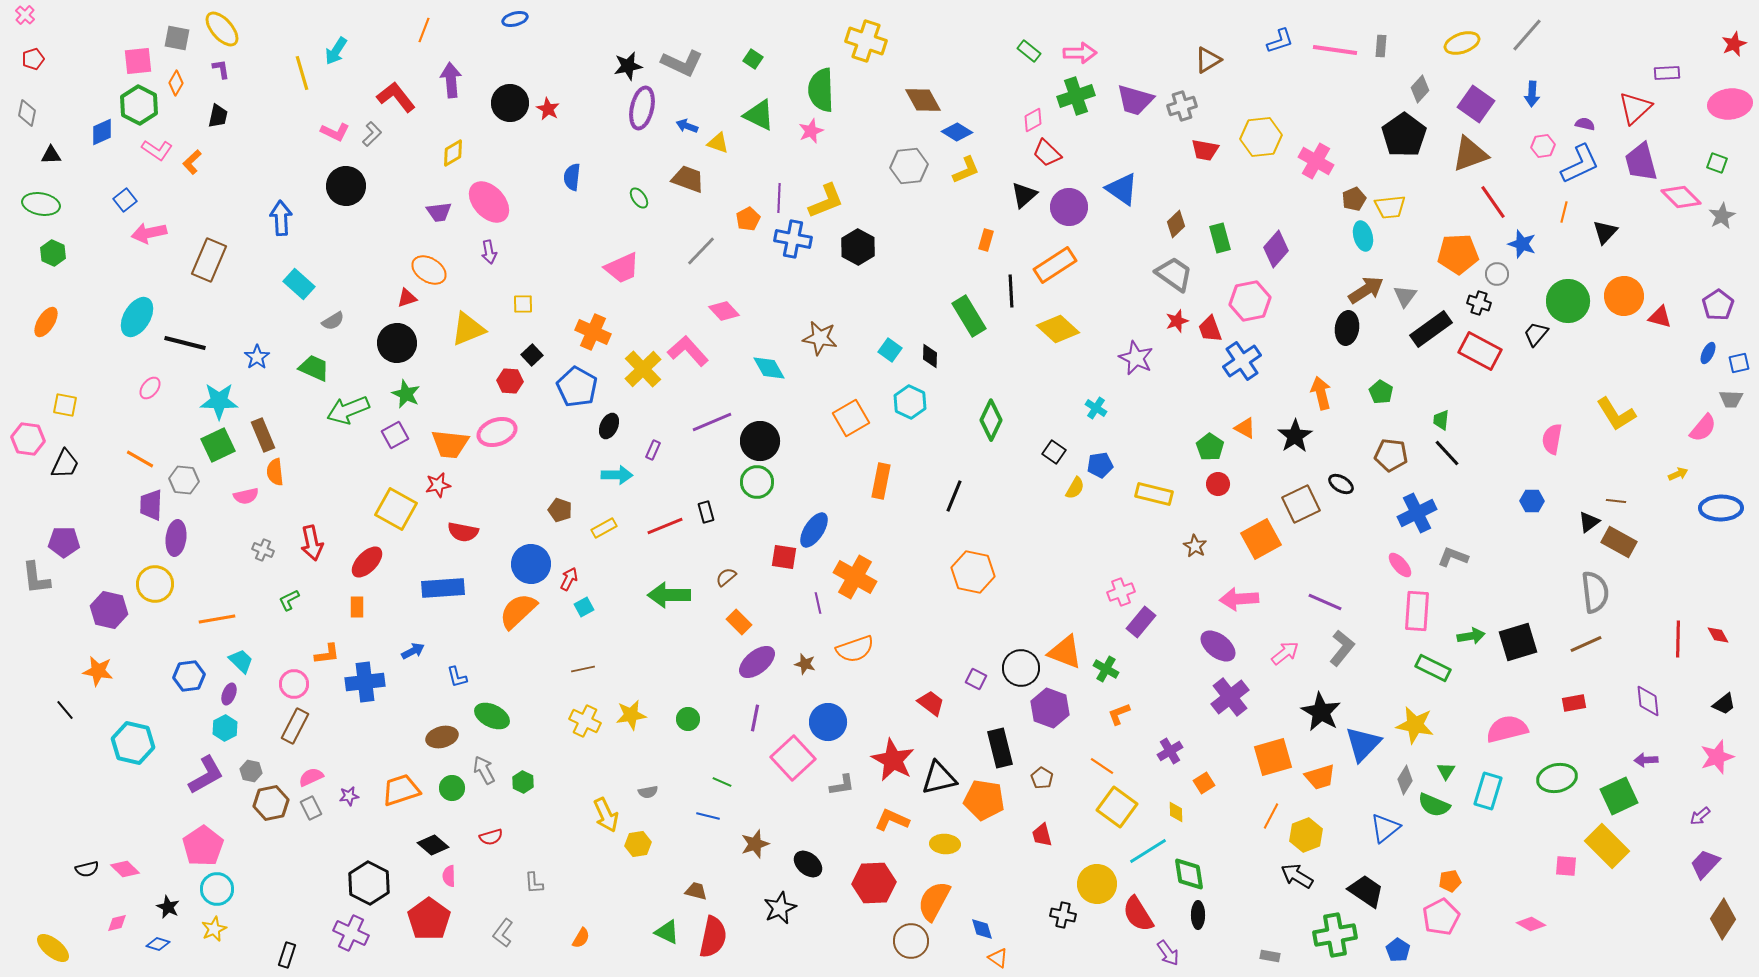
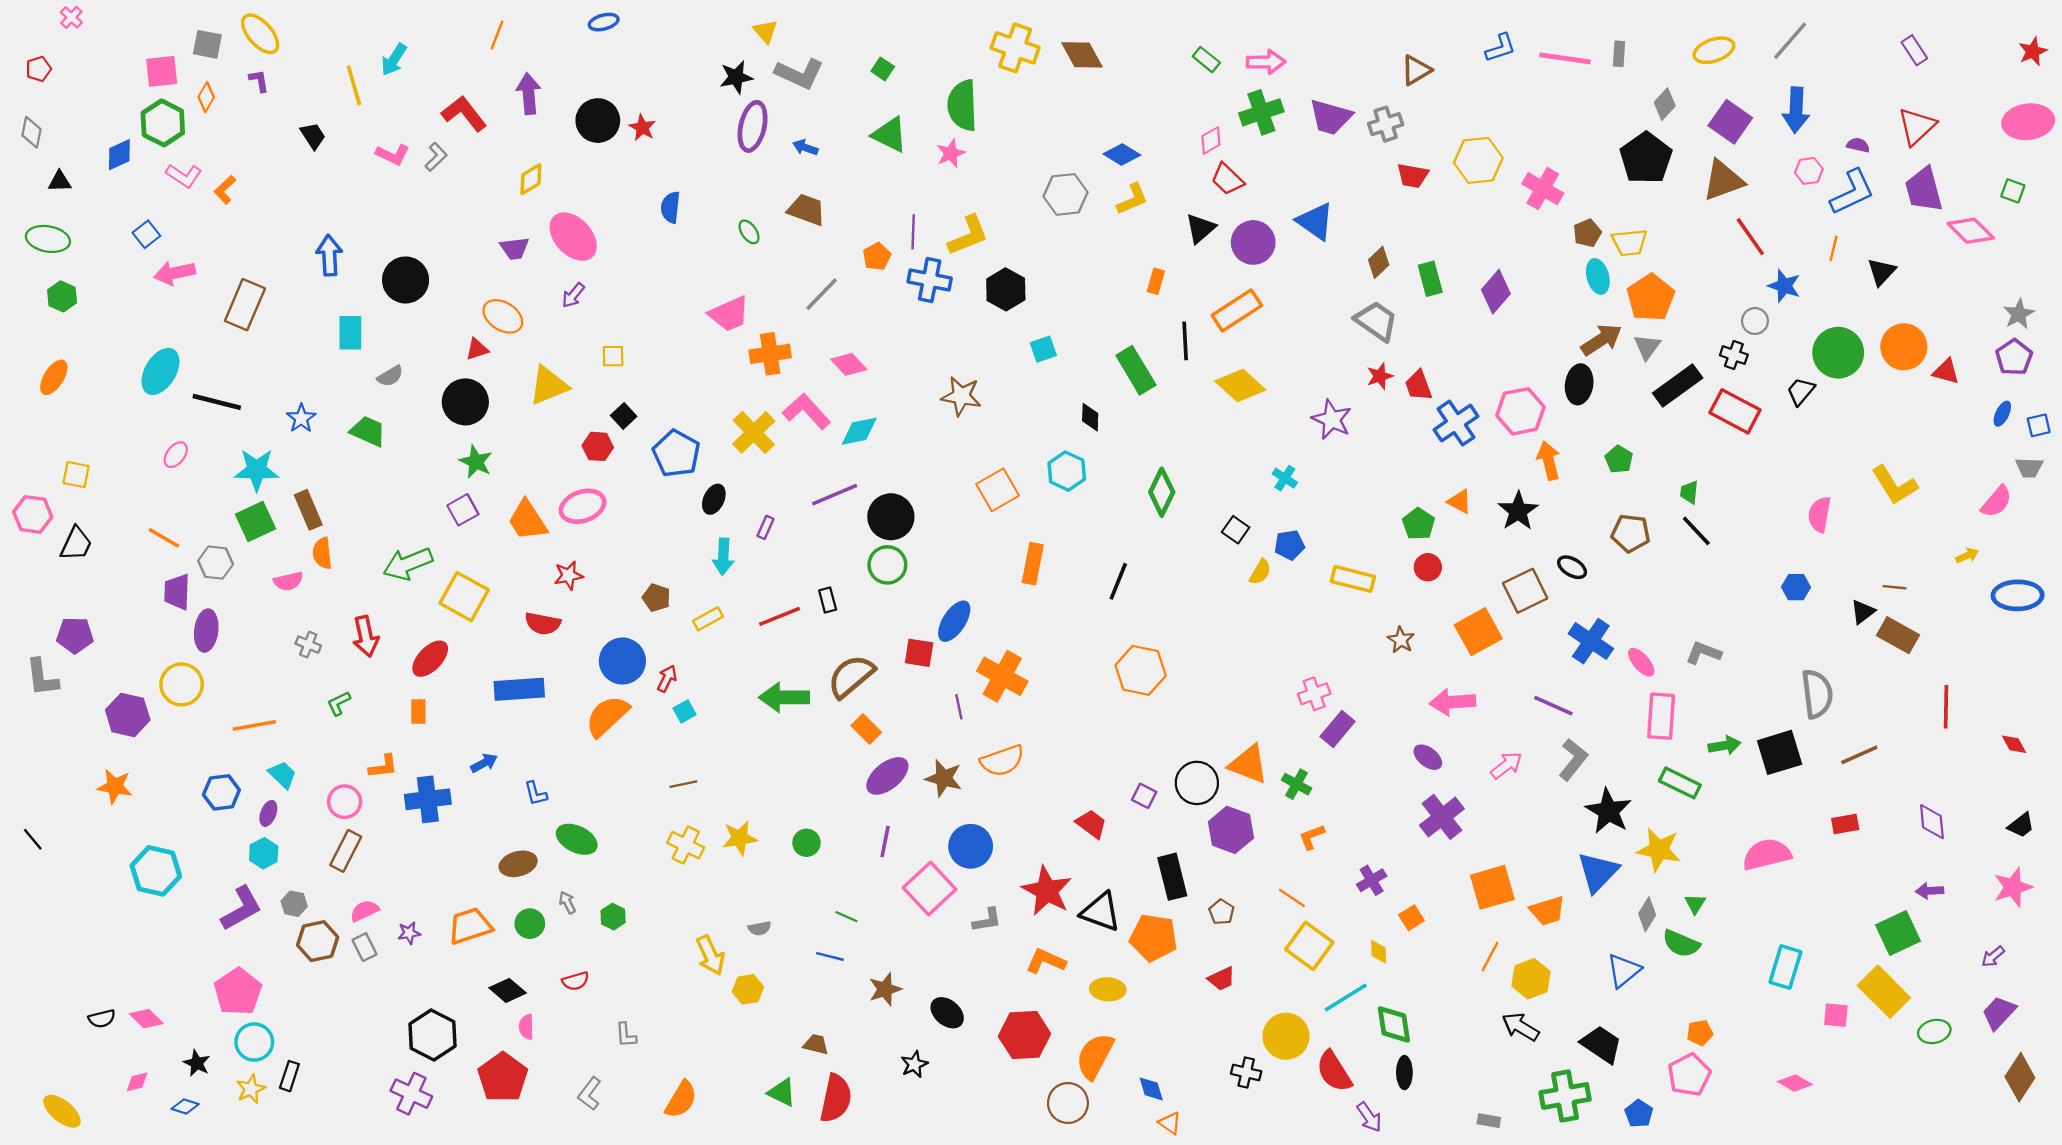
pink cross: (25, 15) -> (71, 17), moved
purple rectangle: (1667, 73) -> (1914, 50), moved, turned 60
blue arrow: (1532, 94) -> (1796, 110), size x1.5
brown diamond: (923, 100) -> (1082, 55), moved
black trapezoid: (218, 116) -> (313, 136), moved, turned -45
yellow triangle: (718, 143) -> (765, 31), moved, turned 30
black circle: (346, 186) -> (406, 280), moved
gray star: (1722, 216) -> (2019, 314), moved
purple arrow: (489, 252) -> (573, 295), turned 50
orange pentagon: (1458, 254) -> (1651, 298), moved, turned -30
cyan rectangle: (299, 284) -> (350, 333), turned 48
pink hexagon: (1250, 301) -> (1520, 411), moved
orange cross: (593, 332) -> (770, 354), moved, turned -32
cyan square: (890, 350) -> (1043, 349), moved, turned 35
cyan diamond: (769, 368) -> (859, 431), moved, turned -72
green arrow: (348, 410) -> (408, 564), moved
orange trapezoid: (450, 444) -> (527, 520), turned 51
cyan arrow: (617, 475) -> (723, 557), turned 92
red star: (438, 485) -> (568, 575), moved
blue cross: (1417, 513) -> (1591, 641), moved, turned -30
brown semicircle: (726, 577) -> (851, 676), size x2.0
gray semicircle: (1595, 592) -> (1817, 694), moved
red line: (1678, 639) -> (1946, 707), moved
purple ellipse: (1218, 646) -> (1428, 757), size x0.7
brown star: (805, 664) -> (944, 778), size x1.5
black line: (65, 710) -> (33, 839), moved
black star: (1321, 712) -> (1608, 811), moved
gray arrow: (484, 770) -> (567, 903), size x0.7
black triangle: (939, 778) -> (1101, 912), turned 33
green ellipse: (1557, 778) -> (1934, 1031), moved, size x0.7
cyan rectangle: (1488, 791) -> (1785, 967), moved
red trapezoid: (1042, 835) -> (1222, 979), turned -100
black star: (780, 908) -> (914, 1064), size x0.7
orange semicircle: (581, 938) -> (681, 1099), size x1.6
black rectangle: (287, 955) -> (289, 1076), moved

